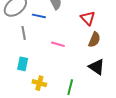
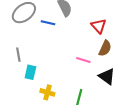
gray line: (24, 33) -> (18, 55), moved
pink line: (58, 44) -> (83, 60), moved

